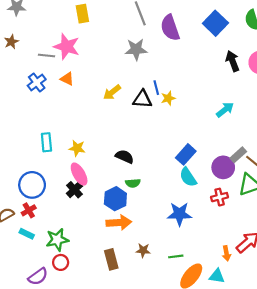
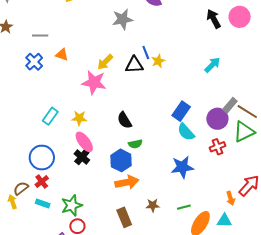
pink star: (67, 47) -> (94, 82), moved
cyan rectangle: (46, 142) -> (50, 116), turned 48
black semicircle: (125, 157) -> (124, 120), turned -138

